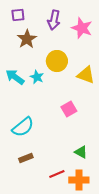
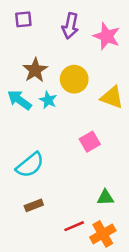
brown star: (27, 39) -> (35, 70), moved
green triangle: (81, 152) -> (105, 198), turned -32
orange cross: (79, 180) -> (103, 234), turned -30

